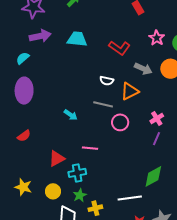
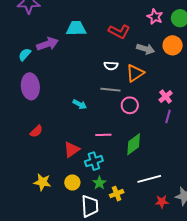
purple arrow: (40, 36) -> (47, 44), moved
green diamond: (153, 176) -> (134, 144), moved

